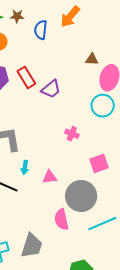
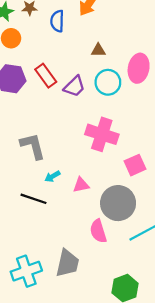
brown triangle: (92, 59) -> (98, 50), moved
cyan circle: (103, 106) -> (108, 82), moved
pink cross: (72, 134) -> (102, 134), size x2.0
cyan arrow: (25, 167) -> (52, 176), turned 56

